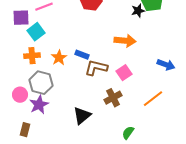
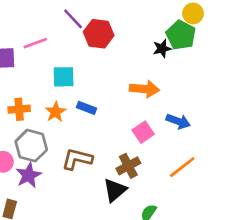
cyan square: (36, 32) -> (64, 77), moved, turned 36
blue arrow: (166, 65) -> (178, 121), moved
brown L-shape: (96, 68) -> (77, 159), moved
black triangle: (82, 116) -> (115, 190), moved

